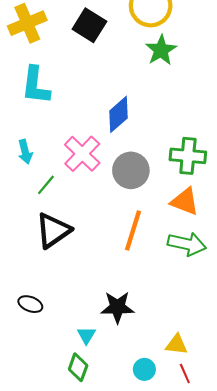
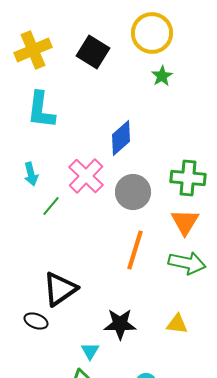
green star: (161, 50) -> (162, 76), size x0.7
orange triangle: (185, 201) -> (185, 222), turned 40
black triangle: (53, 230) -> (60, 289), moved
yellow triangle: (177, 345) -> (177, 324), moved

